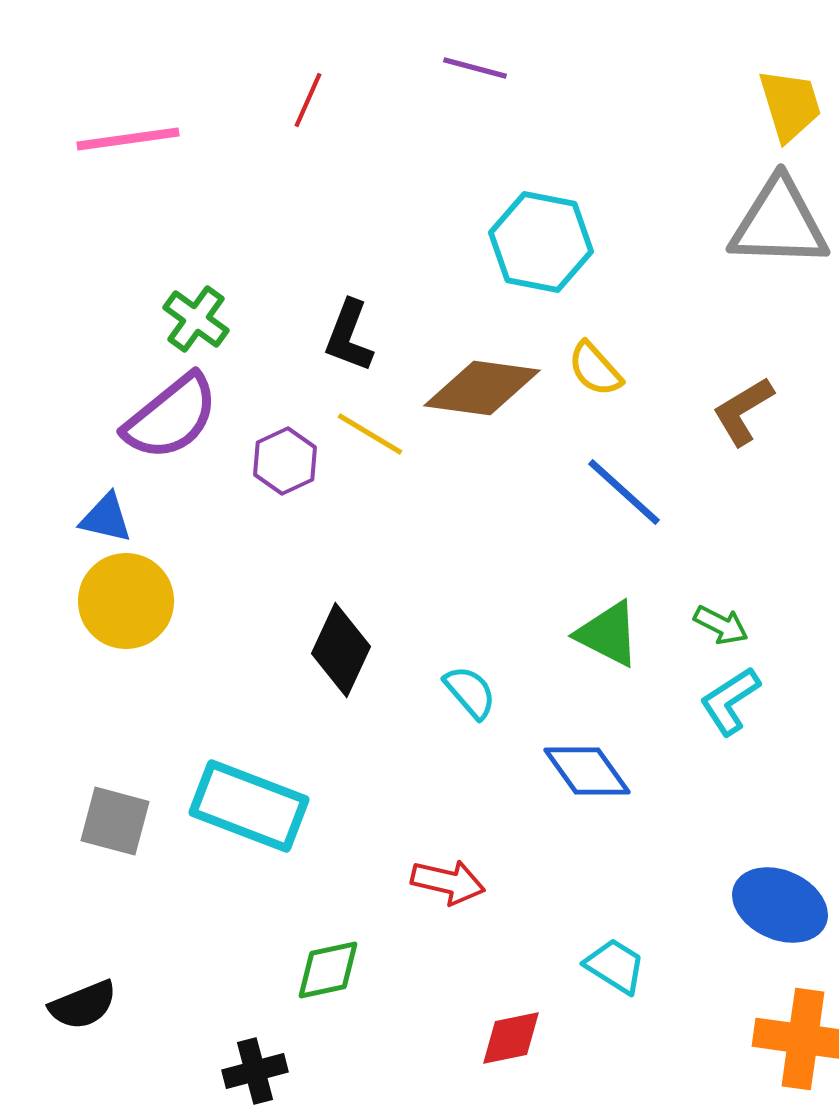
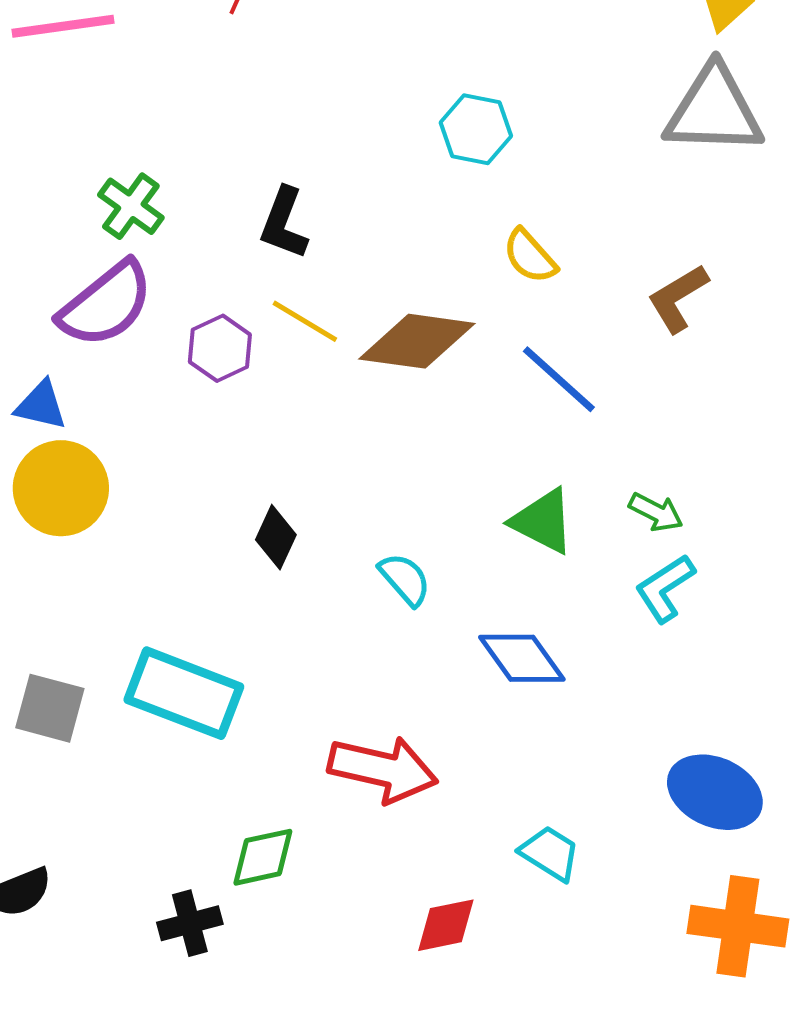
cyan hexagon: (541, 242) -> (476, 129), size x0.7
brown diamond: (482, 388) -> (417, 341), moved
black diamond: (341, 650) -> (276, 537), size x0.7
red arrow: (448, 882) -> (383, 769), size x1.5
black cross: (255, 1071) -> (190, 923), moved

